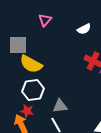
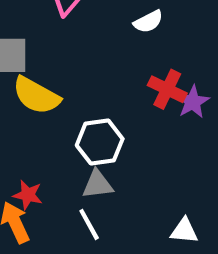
white hexagon: (33, 90) -> (100, 142), moved

